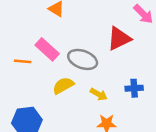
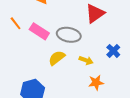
orange line: (23, 61) -> (16, 23), moved, turned 56
blue cross: (134, 88) -> (113, 51), turned -32

